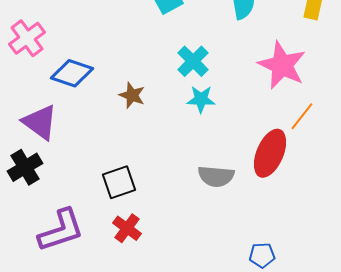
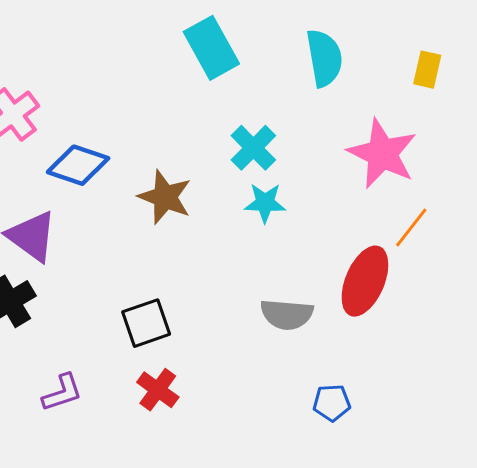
brown star: (132, 95) -> (165, 197), size x1.4
purple L-shape: (61, 230) -> (62, 393), size x0.6
blue pentagon: (262, 255) -> (332, 403), moved

